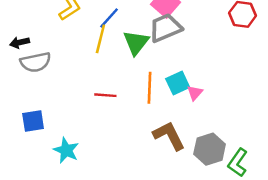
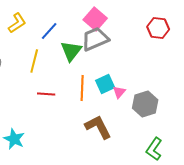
yellow line: (100, 39) -> (34, 61), moved
gray hexagon: (210, 149) -> (145, 104), moved

